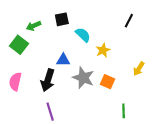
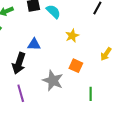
cyan semicircle: (83, 35) -> (53, 12), moved
gray star: (83, 78) -> (53, 81), moved

